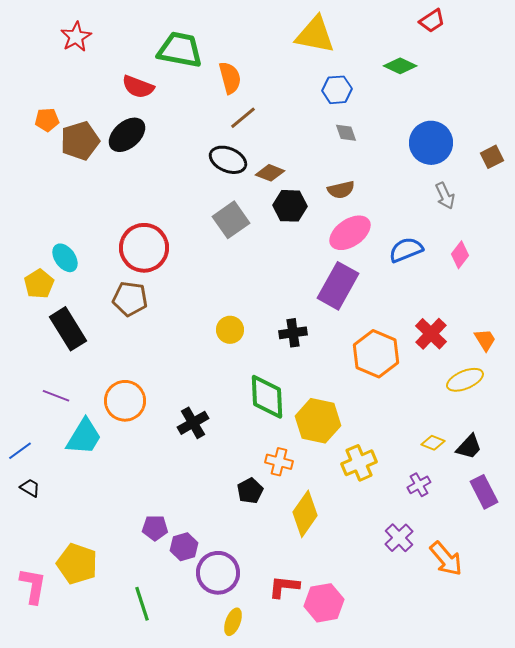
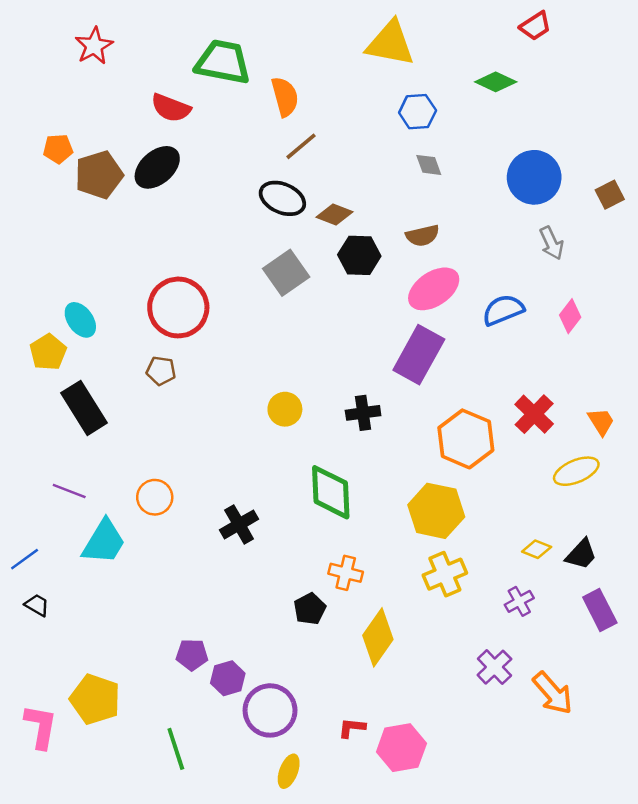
brown pentagon: (130, 299) -> (161, 371), size x0.7
orange circle: (125, 401) -> (155, 497), size x0.7
yellow hexagon: (318, 421) -> (436, 511), moved
red L-shape: (284, 587) -> (352, 728), size x0.7

